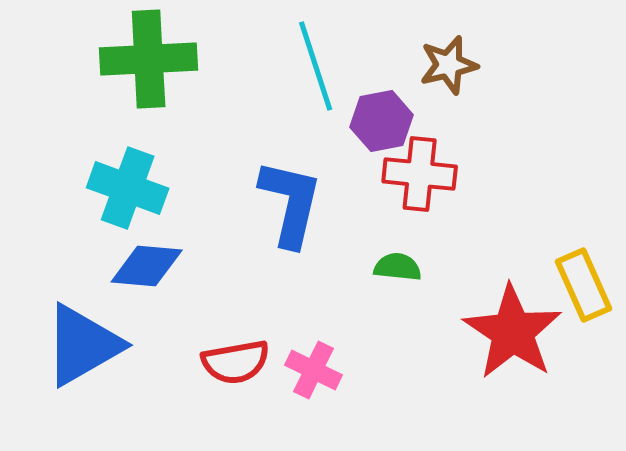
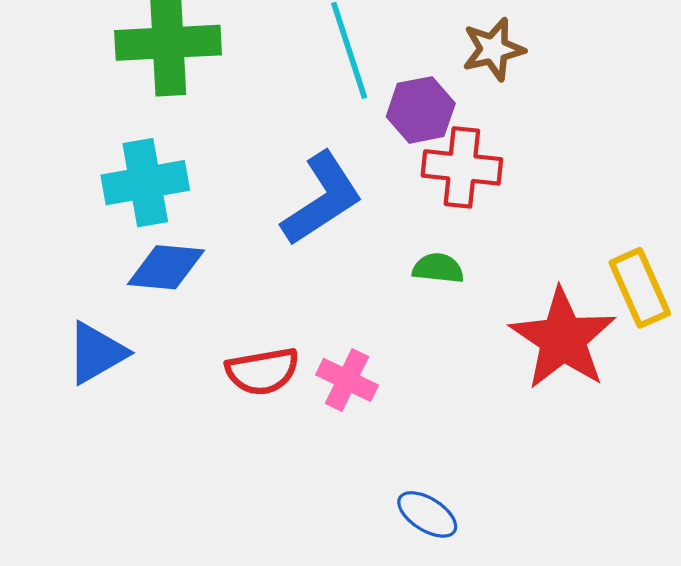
cyan cross: (128, 188) -> (145, 183), turned -30
blue L-shape: (291, 203) -> (322, 199), turned 44
blue triangle: (83, 345) -> (96, 353), size x0.7

